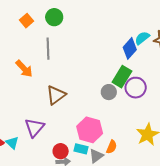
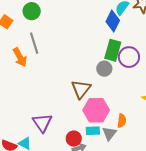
orange arrow: (24, 69) -> (20, 57), moved, turned 30
brown triangle: (56, 95) -> (81, 89), moved

